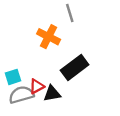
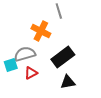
black triangle: (52, 94) -> (68, 82), moved
gray semicircle: (21, 95) -> (25, 54), moved

